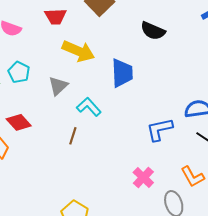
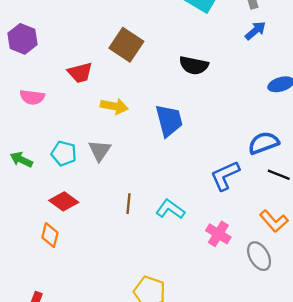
yellow arrow: (78, 51) -> (114, 106), size x0.7
cyan pentagon: (19, 72) -> (64, 153), moved
cyan L-shape: (89, 107) -> (170, 209), moved

